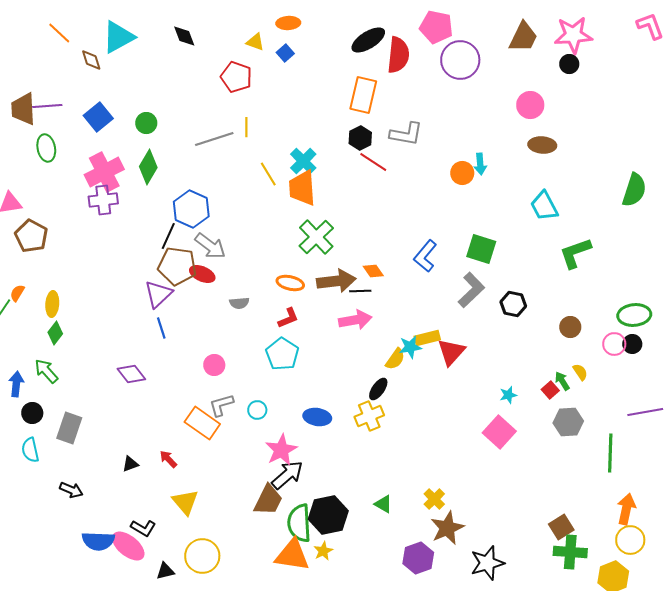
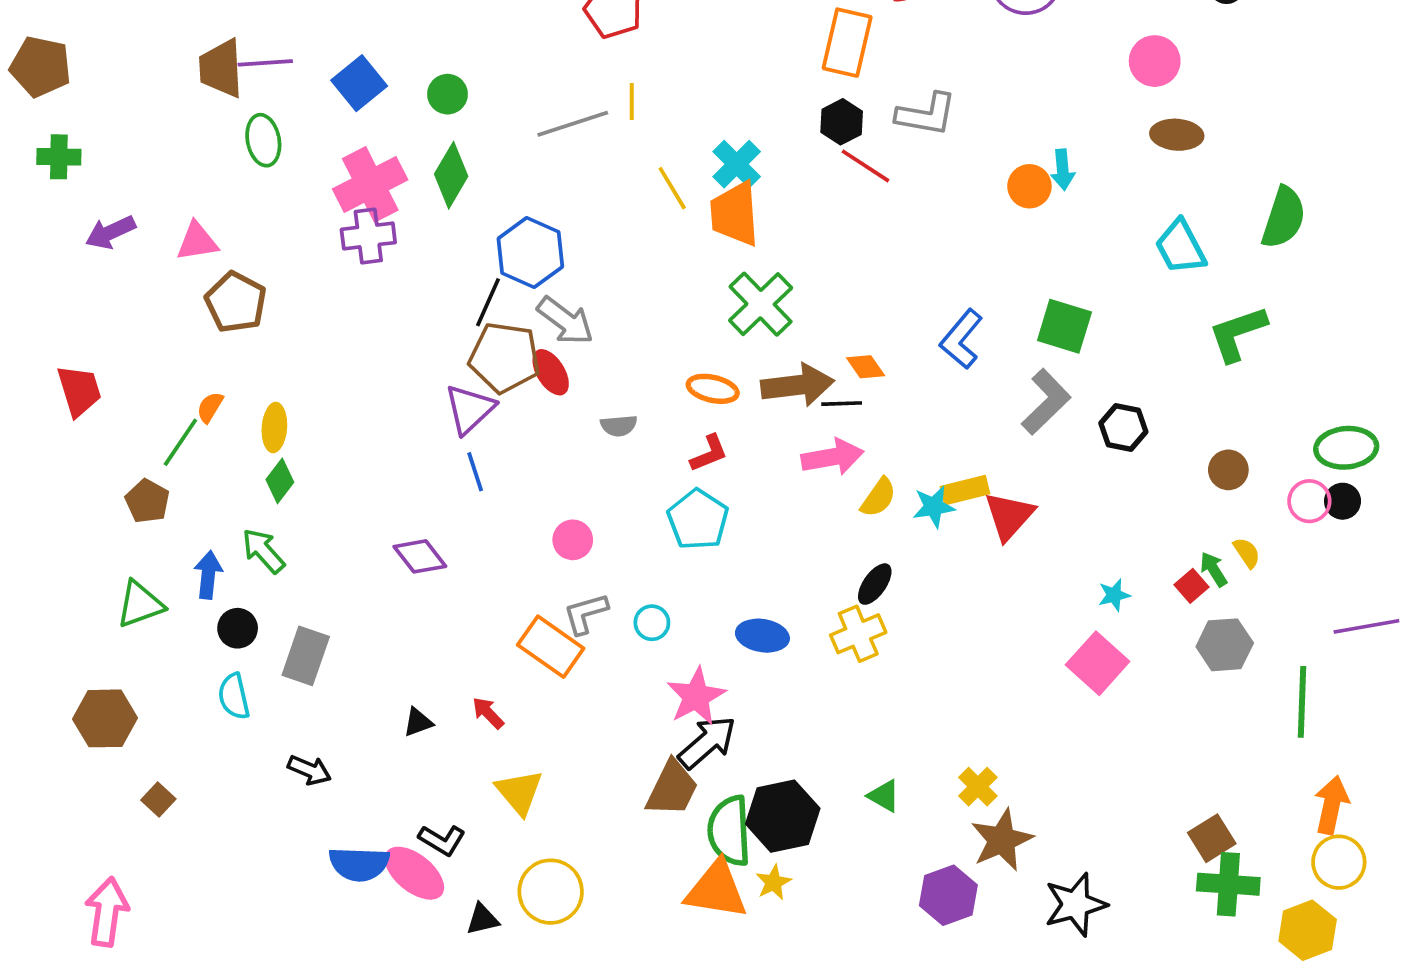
green semicircle: (634, 190) -> (1284, 218), moved
red ellipse: (202, 274) -> (551, 372), turned 35
yellow semicircle: (395, 359) -> (878, 497), moved

